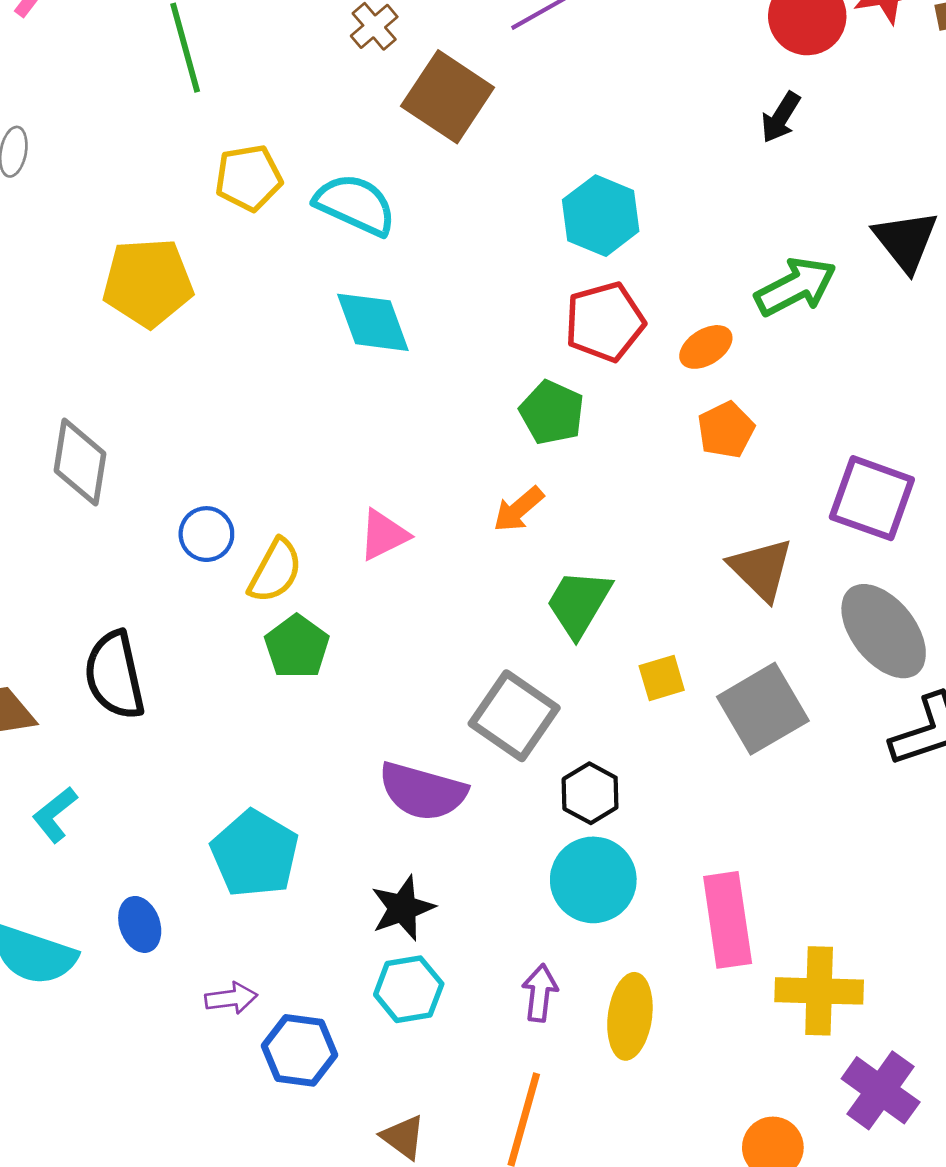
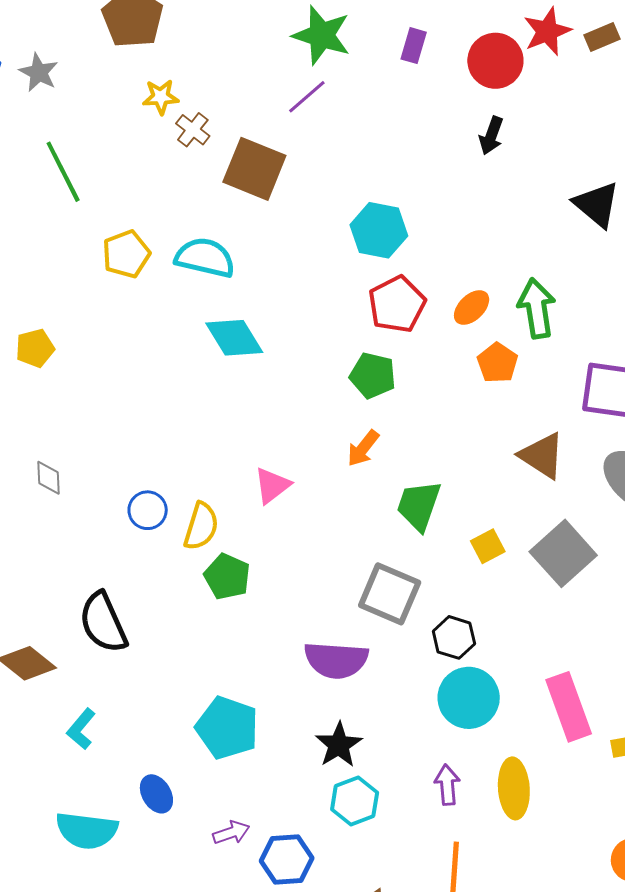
yellow pentagon: (148, 283) -> (35, 348), moved, size x0.6
green arrow: (795, 287) -> (537, 308), moved, turned -60
gray diamond: (80, 462) -> (49, 478), size x0.6

